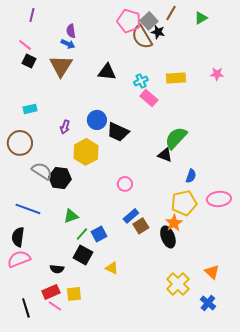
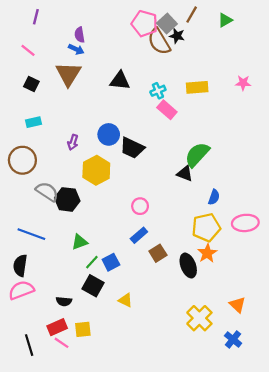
black square: (29, 61) -> (31, 84), moved
blue rectangle: (131, 216) -> (139, 235), moved
orange star: (174, 223) -> (207, 253), moved

